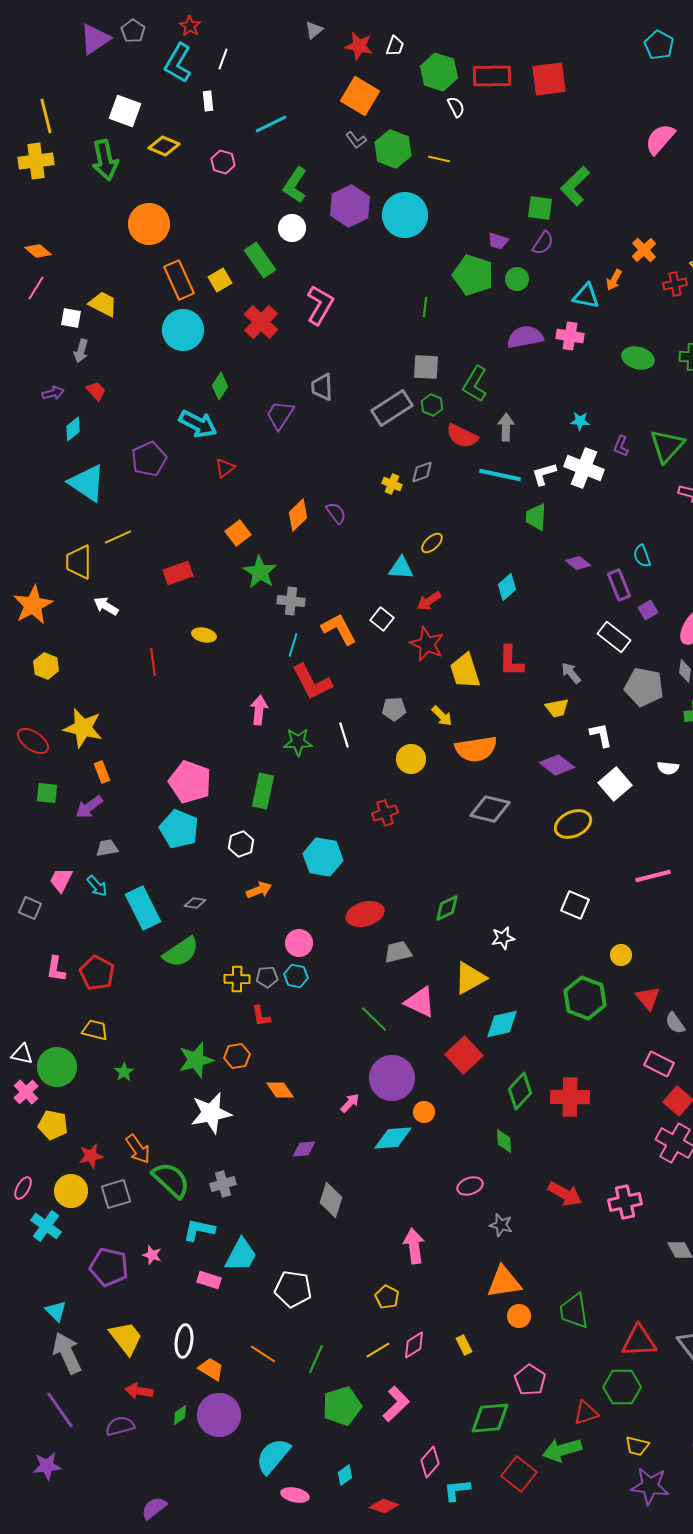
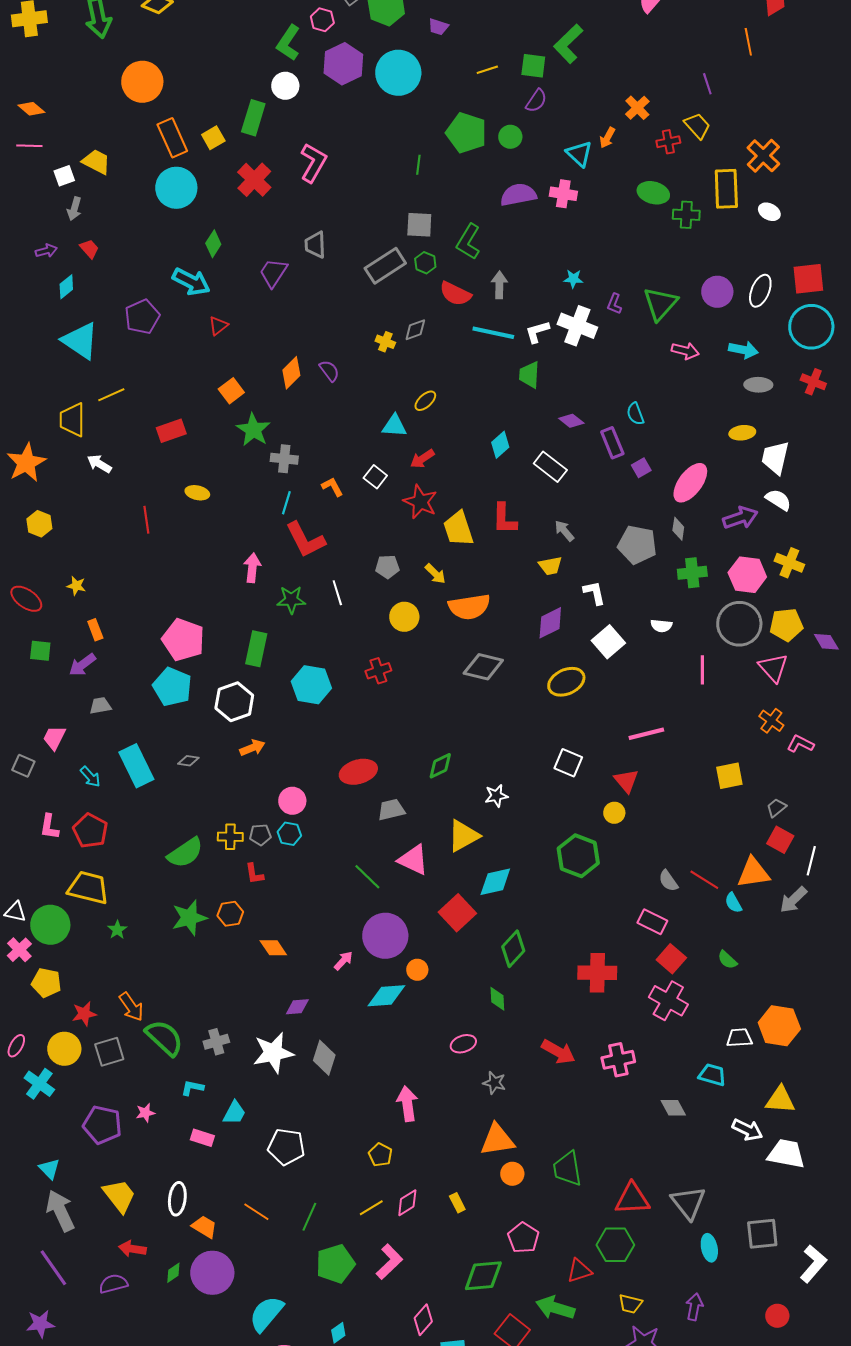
yellow line: (439, 159) -> (487, 70), moved, turned -30
pink hexagon: (223, 162) -> (322, 20), moved
purple trapezoid: (498, 241) -> (438, 27), moved
green rectangle: (260, 260) -> (253, 118), turned 52
pink line: (36, 288) -> (29, 146), turned 60
cyan triangle: (586, 296) -> (579, 154), turned 32
white square: (71, 318) -> (64, 176), turned -30
green ellipse: (638, 358) -> (653, 193), moved
orange L-shape: (339, 629) -> (332, 487), size x0.6
white rectangle: (614, 637) -> (550, 467), moved
yellow star: (83, 728) -> (76, 586), size x0.5
purple diamond: (557, 765) -> (550, 623), turned -64
white hexagon: (241, 844) -> (234, 702), size x1.5
cyan hexagon: (323, 857) -> (311, 685), moved
cyan arrow: (97, 886) -> (90, 777), moved
green semicircle: (181, 952) -> (185, 853), moved
red triangle: (648, 998) -> (626, 781), moved
yellow trapezoid: (95, 1030) -> (88, 888), size x1.6
red cross: (570, 1097) -> (597, 973), moved
white star: (211, 1113) -> (273, 1053), moved
cyan L-shape: (199, 1230) -> (192, 1088), size x0.7
pink star: (152, 1255) -> (145, 1113), turned -30
cyan trapezoid: (241, 1255) -> (234, 1113), size x0.7
green arrow: (562, 1450) -> (555, 1308), turned 33

